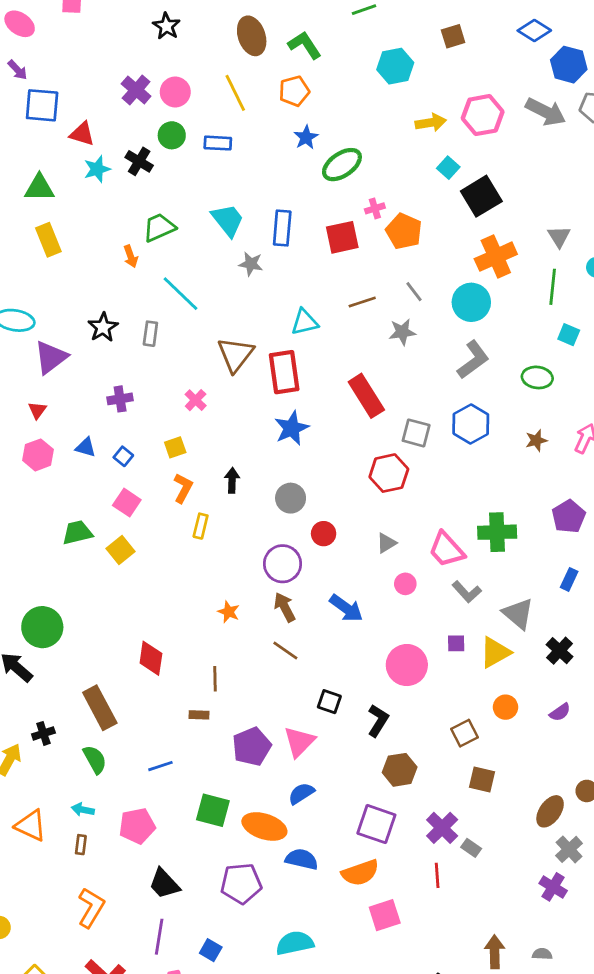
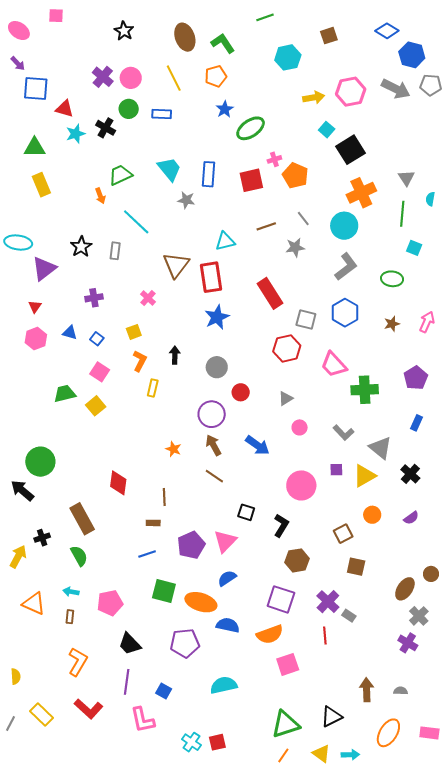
pink trapezoid: (446, 550) -> (334, 365), moved
blue line: (160, 766) -> (147, 554), moved

